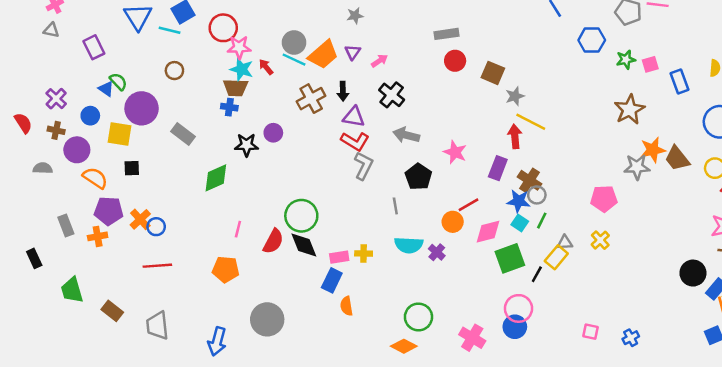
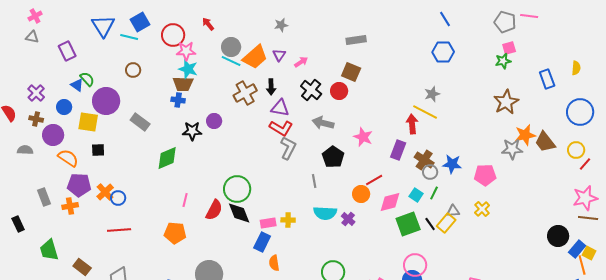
blue hexagon: (592, 40) -> (443, 52), moved
red circle: (455, 61) -> (339, 91), moved
pink square: (650, 64) -> (509, 48), moved
red arrow: (266, 67) -> (208, 24), moved
brown square: (493, 73) -> (351, 72), moved
gray star: (515, 96) -> (432, 94), moved
blue star: (519, 201) -> (452, 164), moved
black line: (537, 274) -> (430, 224), moved, turned -64

